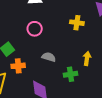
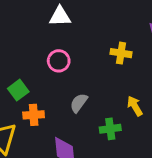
gray semicircle: (49, 57) -> (79, 103), turned -72
yellow arrow: (87, 58) -> (135, 106), turned -40

